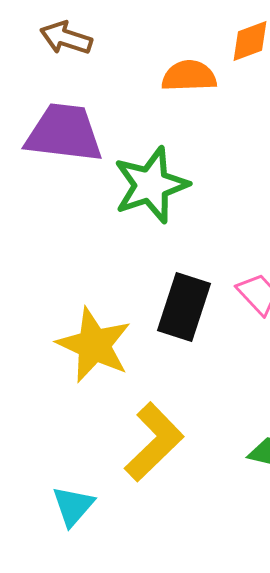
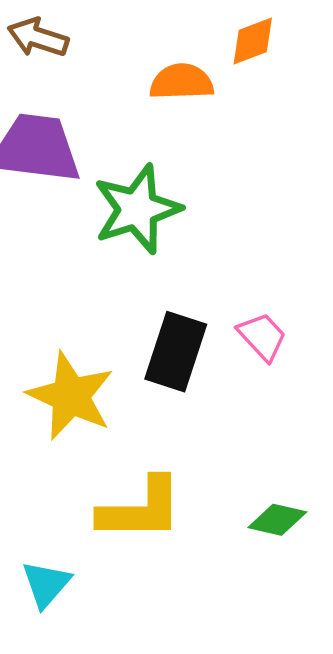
yellow L-shape: (154, 442) -> (141, 509), turned 44

